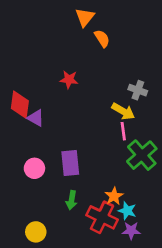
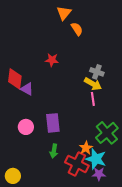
gray cross: (138, 90) -> (97, 72), moved
green cross: (142, 155) -> (107, 133), moved
cyan star: (127, 211) -> (96, 159), size x1.5
yellow circle: (36, 232) -> (13, 176), moved

